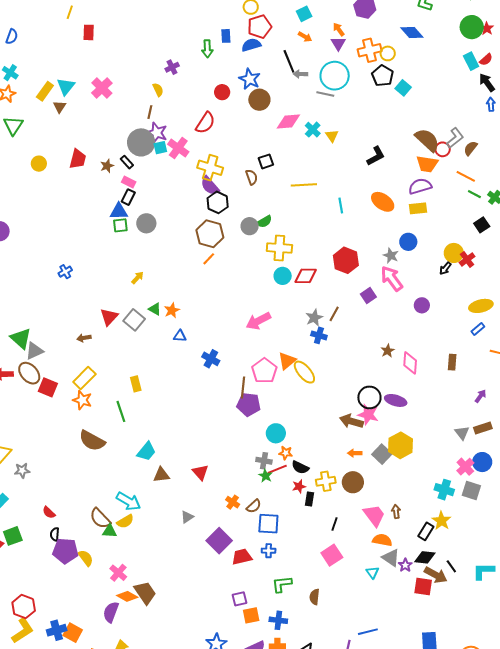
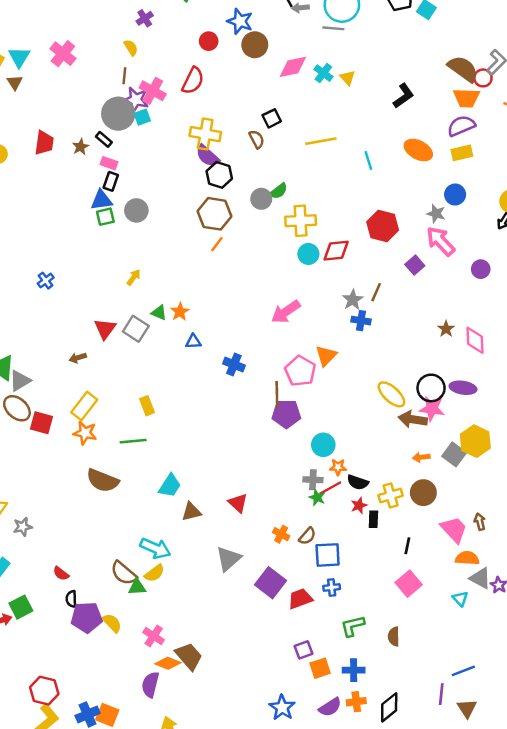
pink cross: (178, 148) -> (153, 91), moved
yellow ellipse: (304, 372) -> (391, 394), moved
green line: (121, 411) -> (133, 441), turned -70
gray triangle: (187, 517) -> (228, 559), size x1.6

